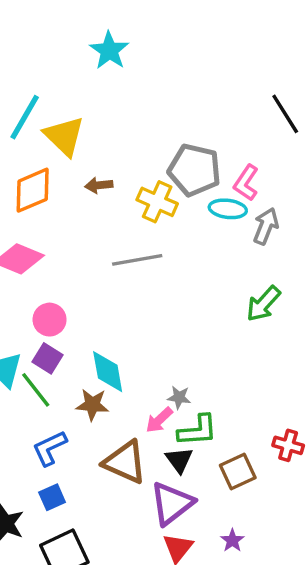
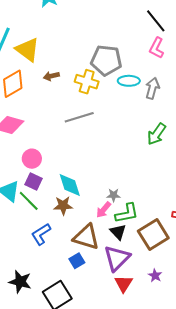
pink L-shape: (246, 183) -> (157, 48), moved
brown square: (238, 471) -> (153, 235), size x1.4
blue square: (52, 497) -> (77, 261), moved

